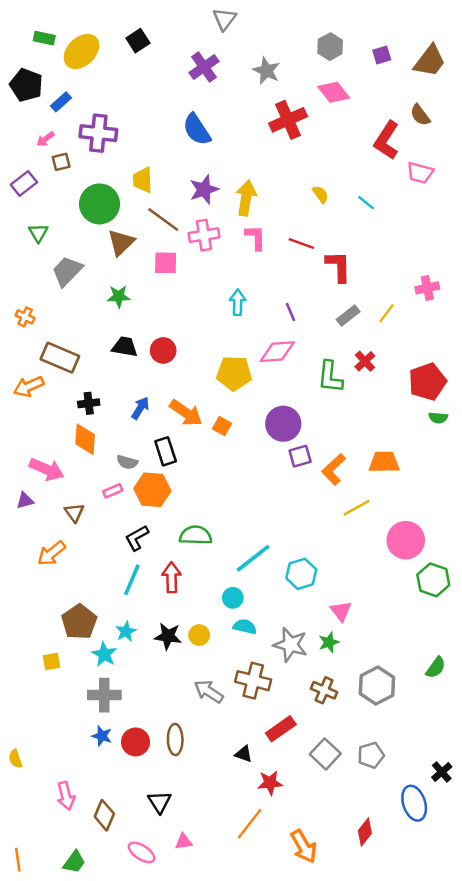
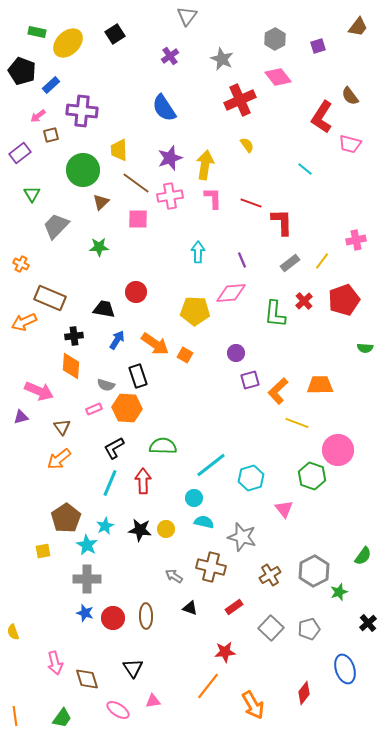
brown trapezoid: (430, 61) -> (358, 27), moved, size x0.7
purple cross: (204, 67) -> (170, 56), size x0.7
yellow semicircle: (320, 194) -> (247, 145), moved
brown triangle: (121, 242) -> (101, 202), size x0.7
black trapezoid: (125, 347) -> (104, 309), moved
red pentagon: (427, 382) -> (344, 300), moved
purple circle: (283, 424) -> (236, 353), size x0.6
yellow line: (356, 508) -> (297, 423), turned 50
orange arrow: (51, 553) -> (59, 459), moved
green hexagon: (433, 580) -> (312, 476), moved
green star: (329, 642) -> (339, 592), moved
brown cross: (324, 690) -> (270, 575), turned 35
gray arrow: (209, 691) -> (174, 576), size x0.7
red rectangle: (281, 729) -> (234, 607), size x0.7
black triangle: (244, 754) -> (190, 608), moved
black cross: (442, 772) -> (368, 623), moved
brown diamond: (104, 815) -> (87, 679), turned -40

